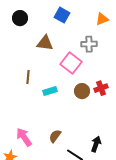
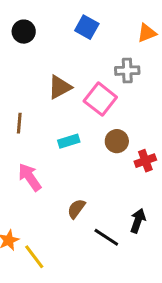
brown triangle: (45, 43) -> (60, 87), moved, turned -36
brown line: (28, 77) -> (19, 123), moved
red cross: (101, 88) -> (145, 161), moved
pink arrow: (24, 137) -> (30, 177), moved

